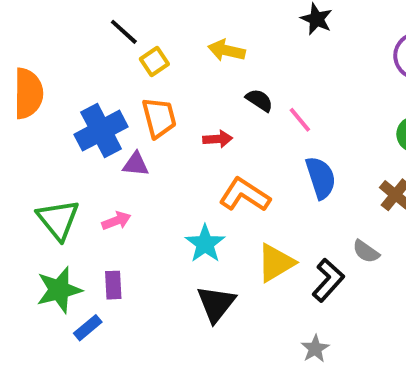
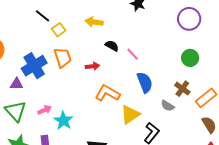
purple triangle: (136, 164) -> (17, 84), moved
cyan star: (205, 244) -> (63, 121), moved
gray semicircle: (366, 251) -> (168, 106), moved
yellow triangle: (276, 263) -> (130, 115), moved

